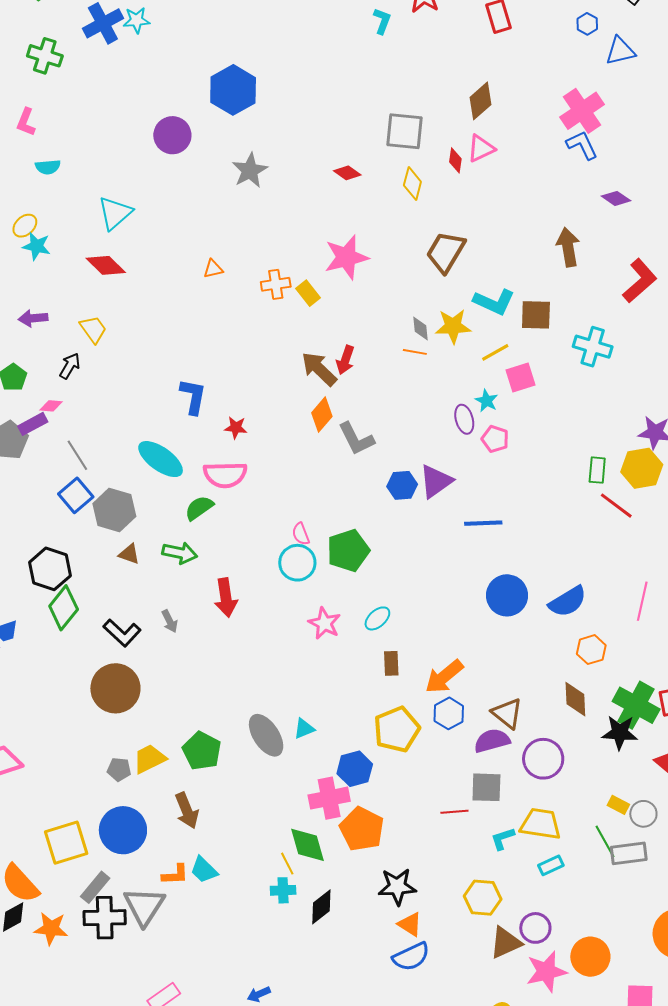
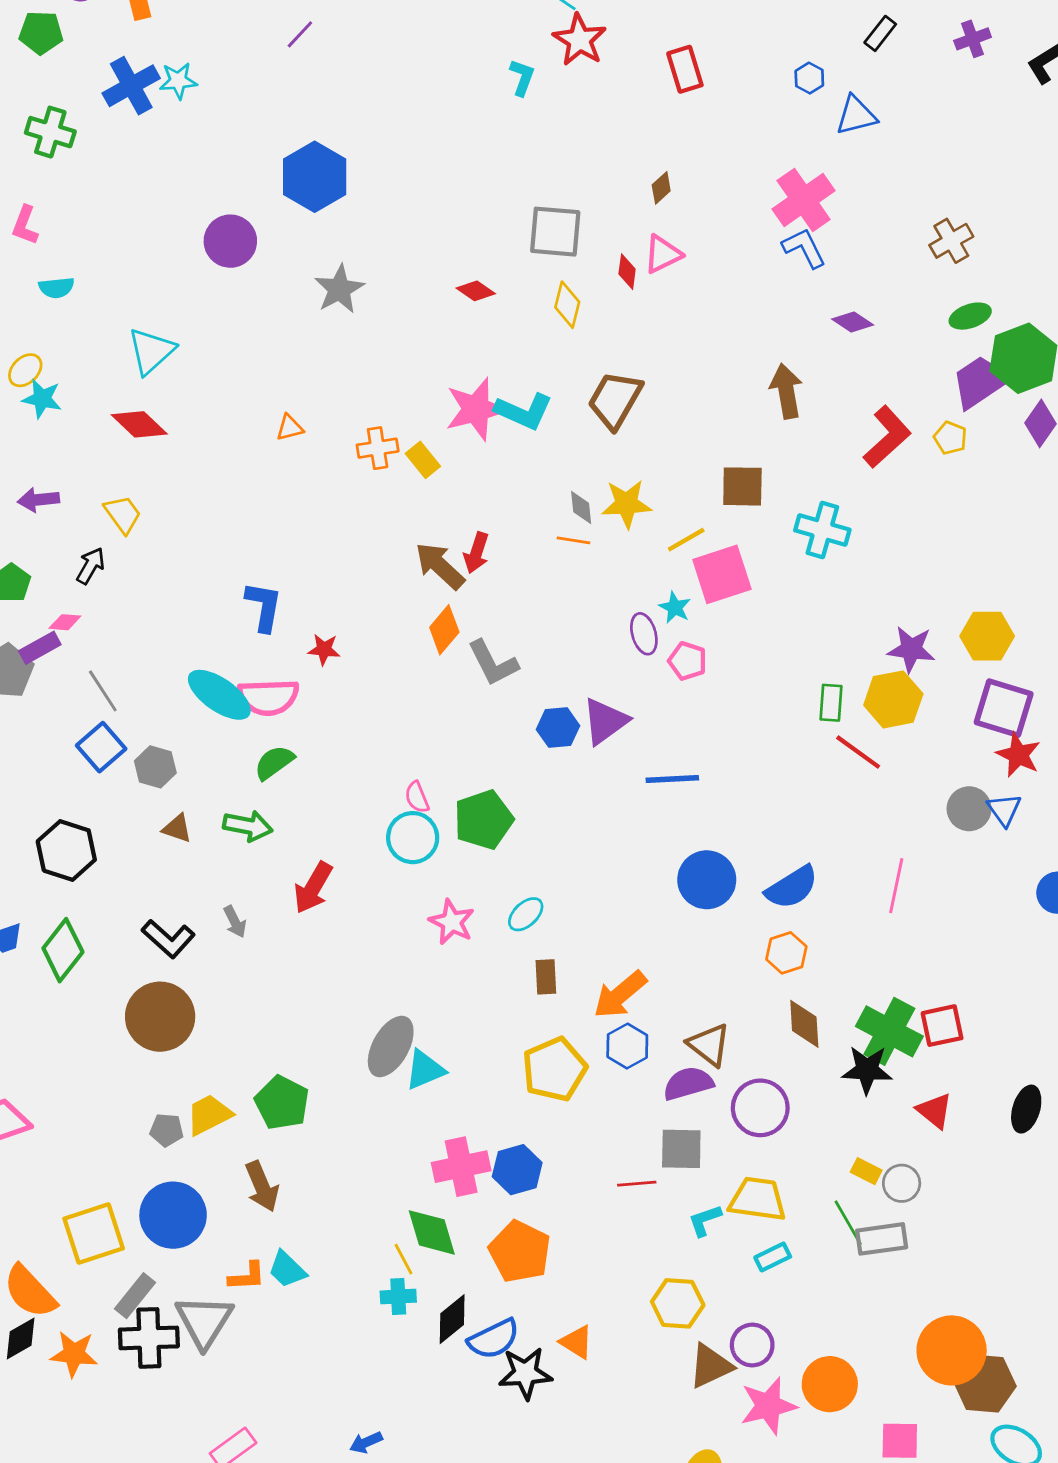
brown diamond: (481, 101) -> (661, 188), size x0.6
cyan L-shape: (494, 302) -> (524, 411), moved
pink square: (521, 377) -> (722, 574), size x1.4
pink semicircle: (225, 475) -> (268, 697), moved
gray hexagon: (114, 510) -> (155, 767), size x0.7
red arrow: (226, 598) -> (313, 888), turned 39
green diamond: (64, 608) -> (63, 950), moved
orange hexagon: (591, 650) -> (786, 953), moved
cyan triangle: (304, 729) -> (425, 1070), size x1.4
gray ellipse: (266, 735) -> (391, 1047), moved, turned 63
blue hexagon: (355, 769) -> (517, 1170), moved
orange pentagon: (362, 829) -> (520, 1252), moved
black star: (397, 887) -> (525, 1373), moved
blue semicircle: (411, 957) -> (494, 1339), moved

